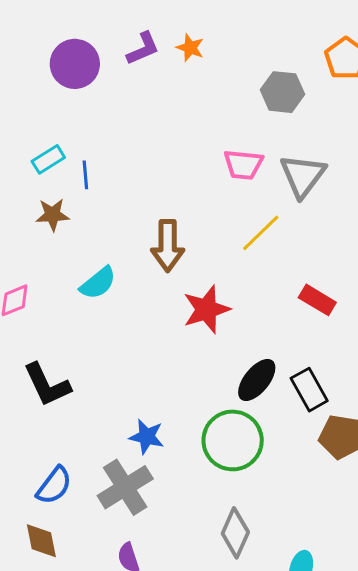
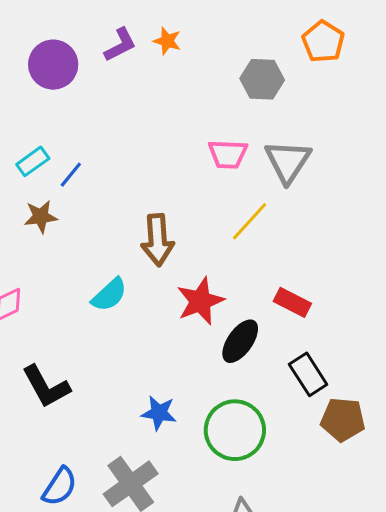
blue line: (85, 175) -> (71, 175), turned 48
cyan semicircle: (98, 283) -> (109, 295), moved
red rectangle: (317, 300) -> (292, 302), moved
black ellipse: (257, 380) -> (240, 341), moved
blue star: (147, 437) -> (159, 413), moved

